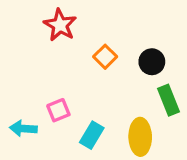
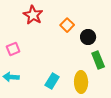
orange square: (105, 57) -> (67, 25), moved
pink square: (58, 110) -> (13, 49), moved

